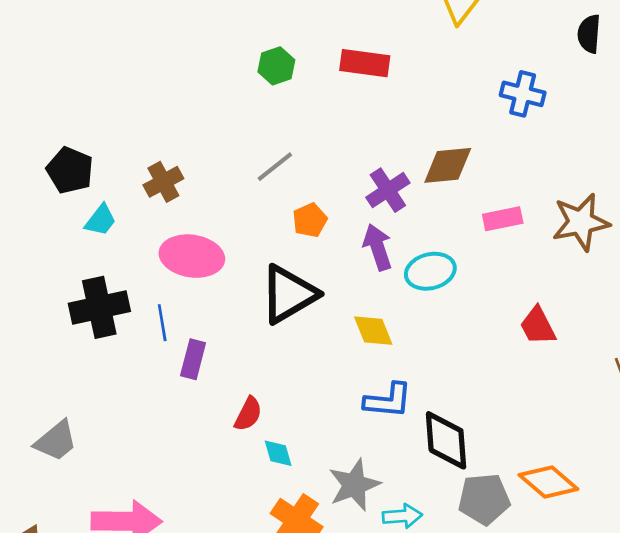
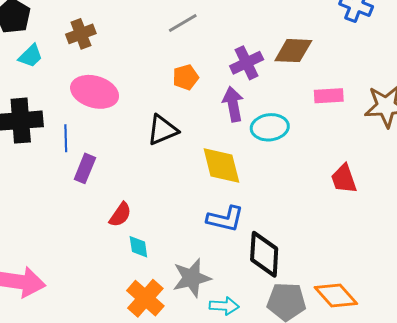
gray line: (275, 167) -> (183, 23), moved
black triangle: (289, 294) -> (162, 130), size x0.7
yellow diamond: (373, 331) -> (221, 166), size x1.4

